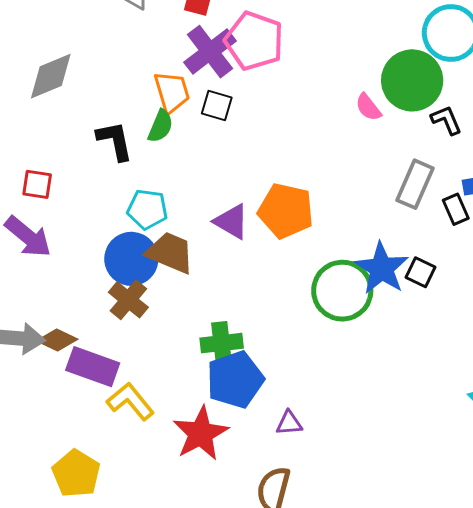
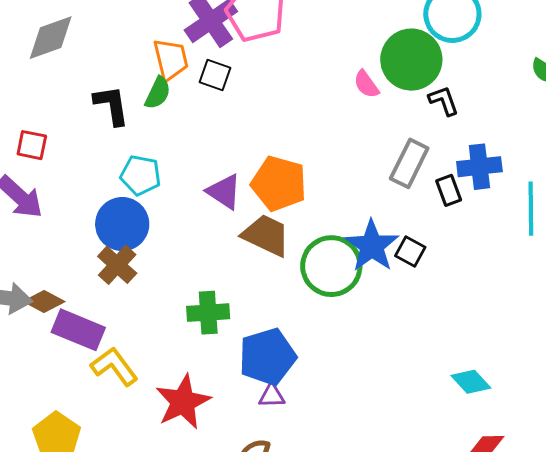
brown trapezoid: (170, 253) -> (266, 235), moved
blue pentagon: (235, 380) -> (267, 357), moved

